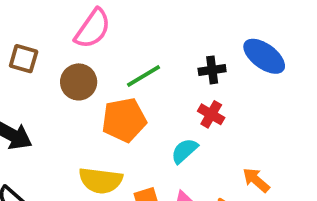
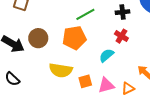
brown circle: (79, 82) -> (38, 38), moved

